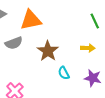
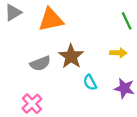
gray semicircle: (14, 43) -> (40, 63), moved

